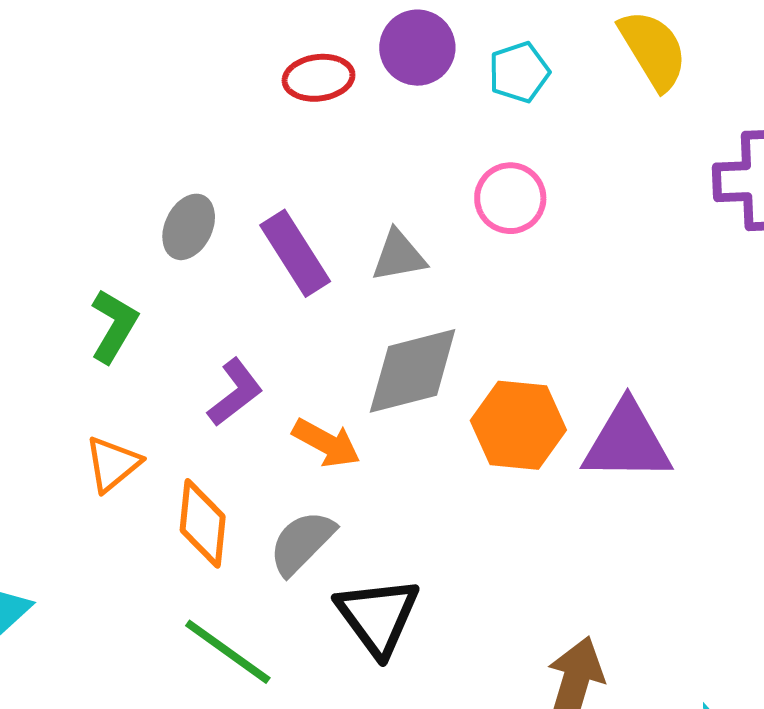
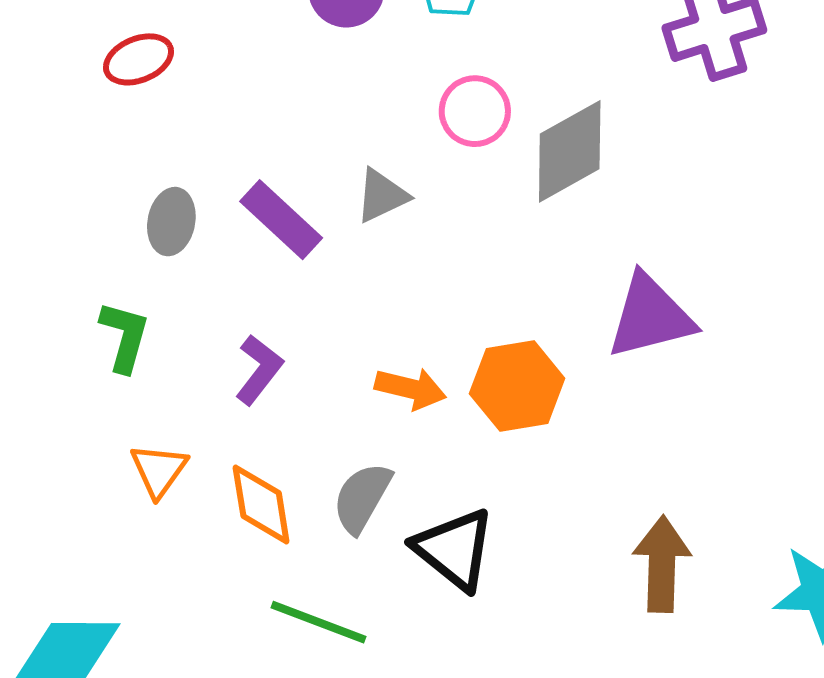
red ellipse: (319, 78) -> (139, 59), moved
gray diamond: (413, 371) -> (570, 151), moved
orange hexagon: (518, 425) -> (517, 386), moved
orange arrow: (326, 443) -> (411, 389), moved

